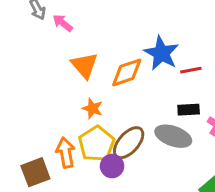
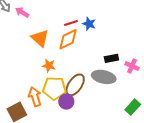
blue star: (161, 53) -> (89, 24), size x0.6
red line: (191, 70) -> (71, 23), moved
yellow pentagon: (97, 144) -> (54, 88), turned -30

